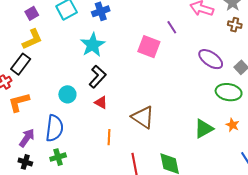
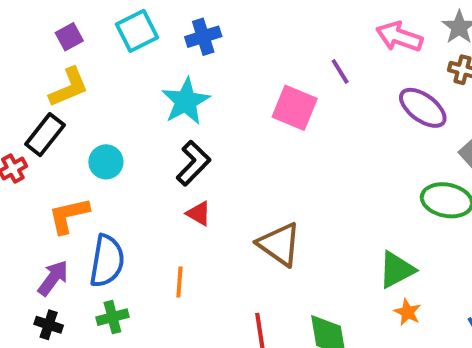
purple ellipse: (211, 59) -> (423, 108), moved
cyan circle: (67, 94) -> (106, 162), moved
orange L-shape: (19, 102) -> (69, 215), moved
orange star: (233, 125) -> (407, 312), moved
orange line: (109, 137) -> (179, 282), moved

